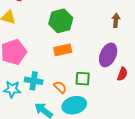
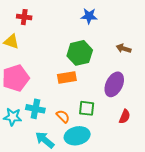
brown arrow: (116, 20) -> (124, 48), turned -80
green hexagon: (61, 21) -> (80, 53), moved
red semicircle: (122, 74) -> (125, 116), moved

